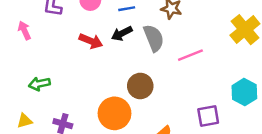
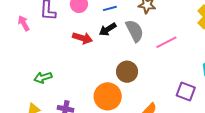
pink arrow: (24, 30) -> (24, 23), moved
purple square: (208, 116) -> (186, 92), turned 36

